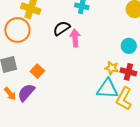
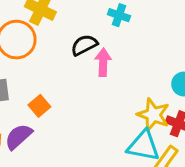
yellow star: (112, 68) -> (153, 115), size x1.5

